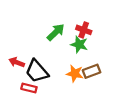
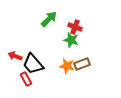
green arrow: (56, 32) -> (49, 19), moved
red rectangle: (29, 88) -> (26, 79), turned 48

